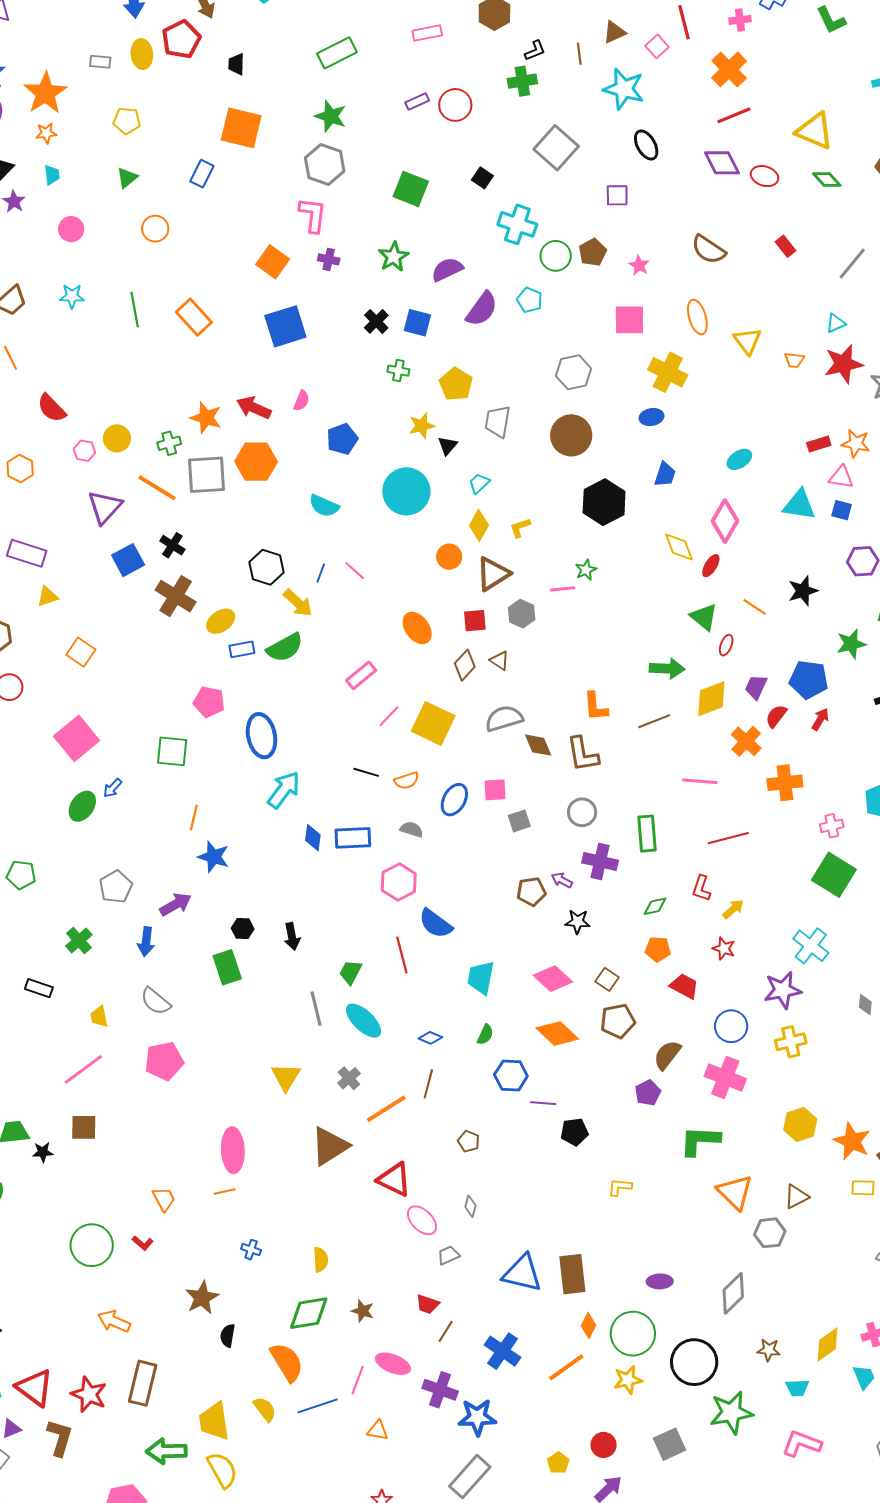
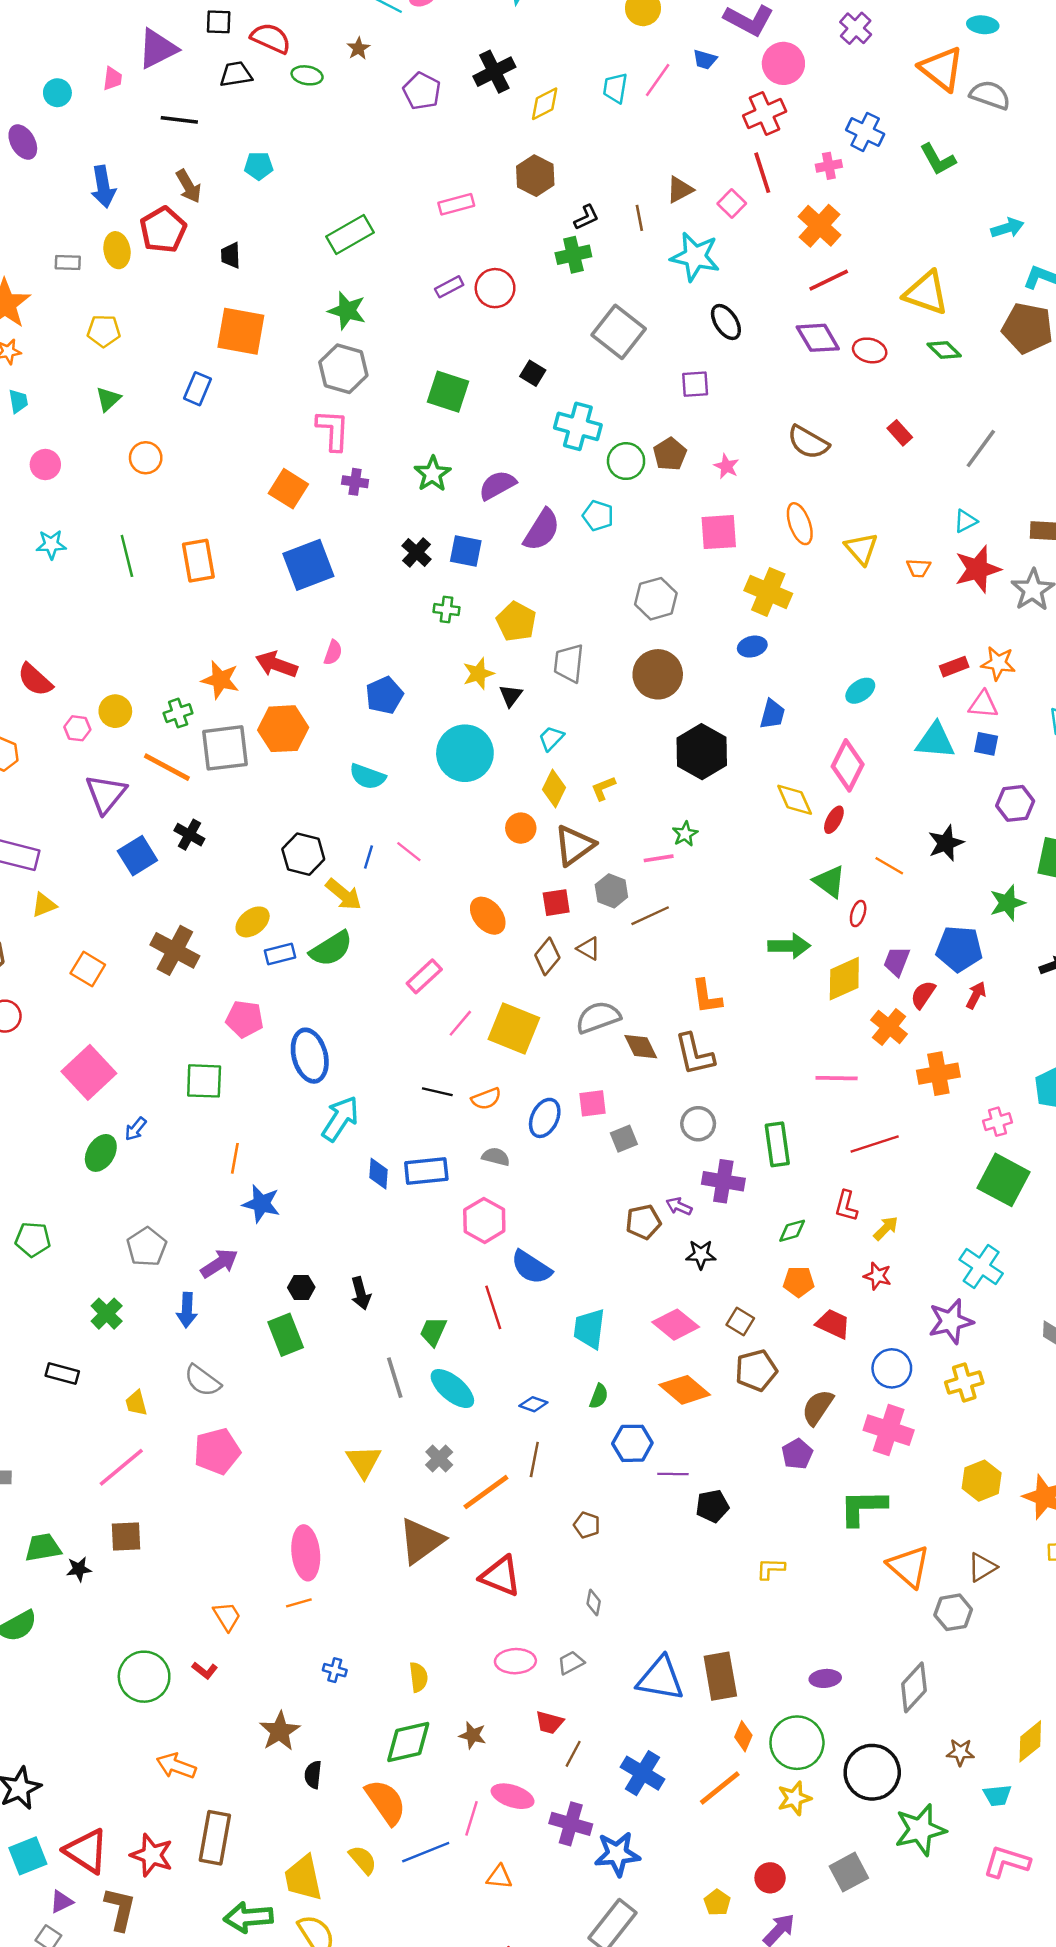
orange rectangle: (194, 317) -> (198, 561), turned 36
brown cross: (176, 596) -> (175, 950), moved
brown line: (654, 721) -> (650, 916), moved
pink ellipse: (422, 1220) -> (515, 1661), moved, turned -44

